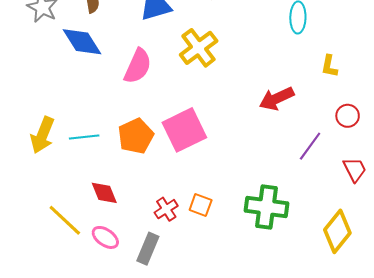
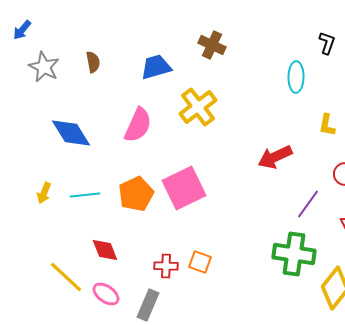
blue diamond: (82, 42) -> (71, 133), moved
yellow arrow: (42, 135) -> (44, 193), size x0.6
green cross: (266, 207) -> (294, 254), moved
red cross: (166, 209) -> (166, 266), turned 35

